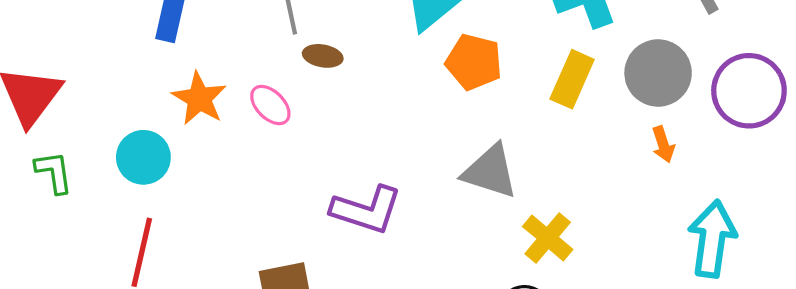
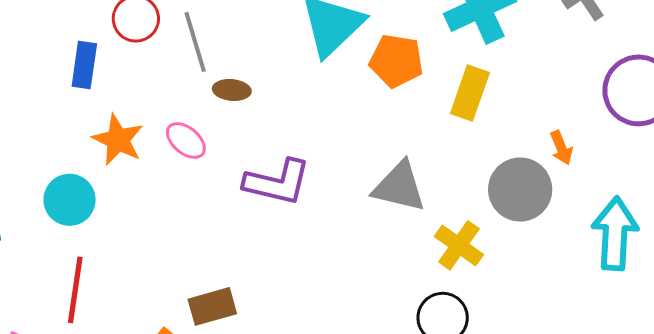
orange pentagon: (474, 62) -> (396, 61), moved
gray circle: (658, 73) -> (520, 190), moved
purple L-shape: (366, 210) -> (277, 182), moved

